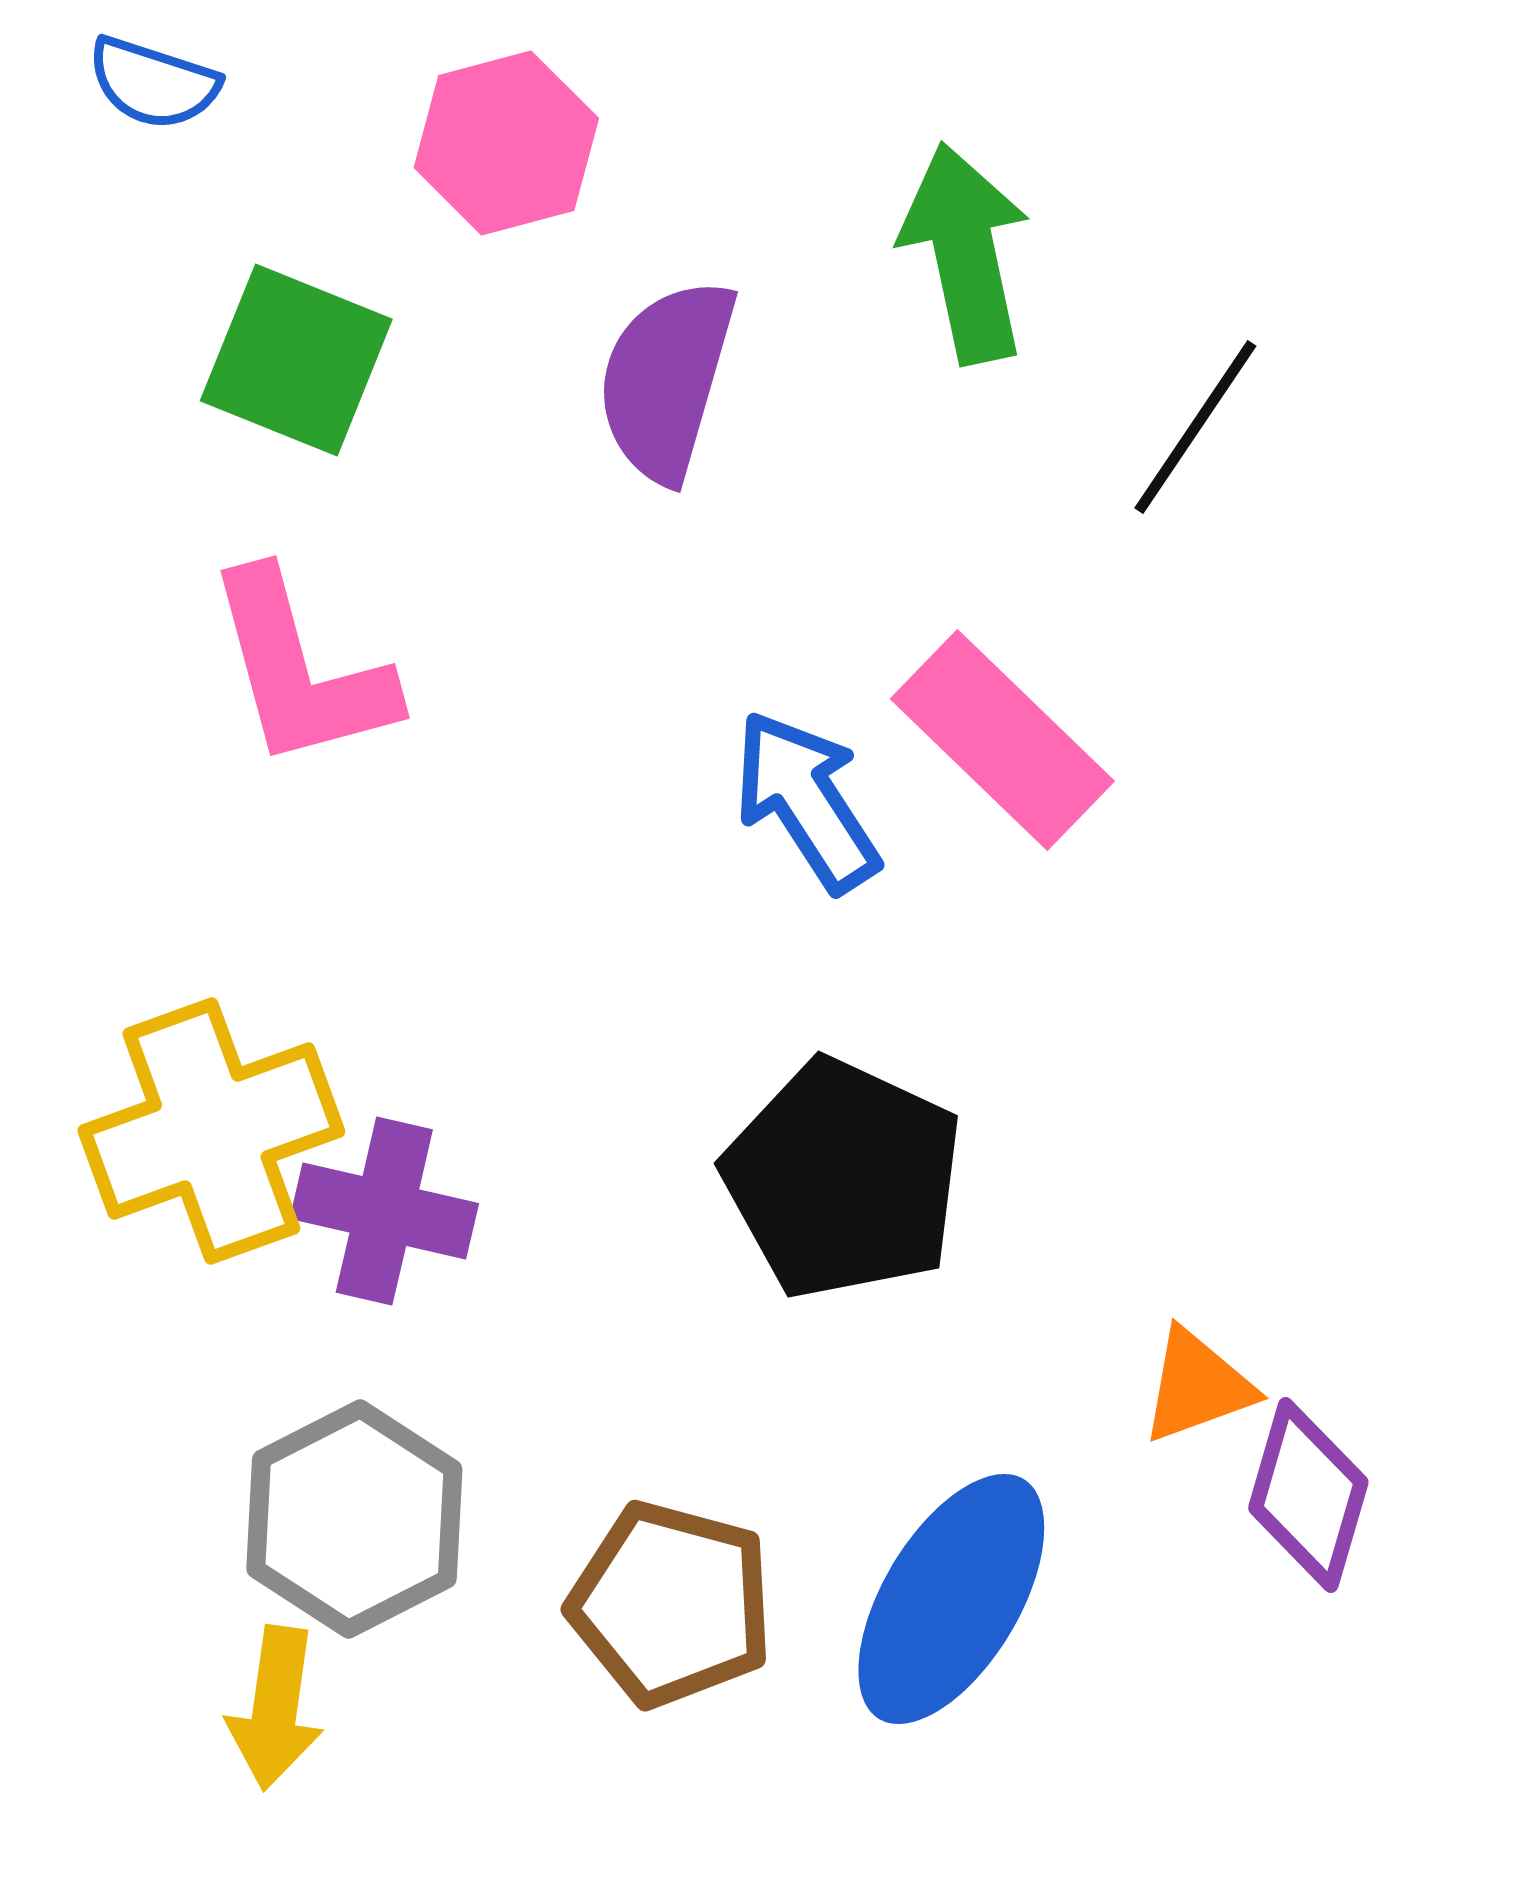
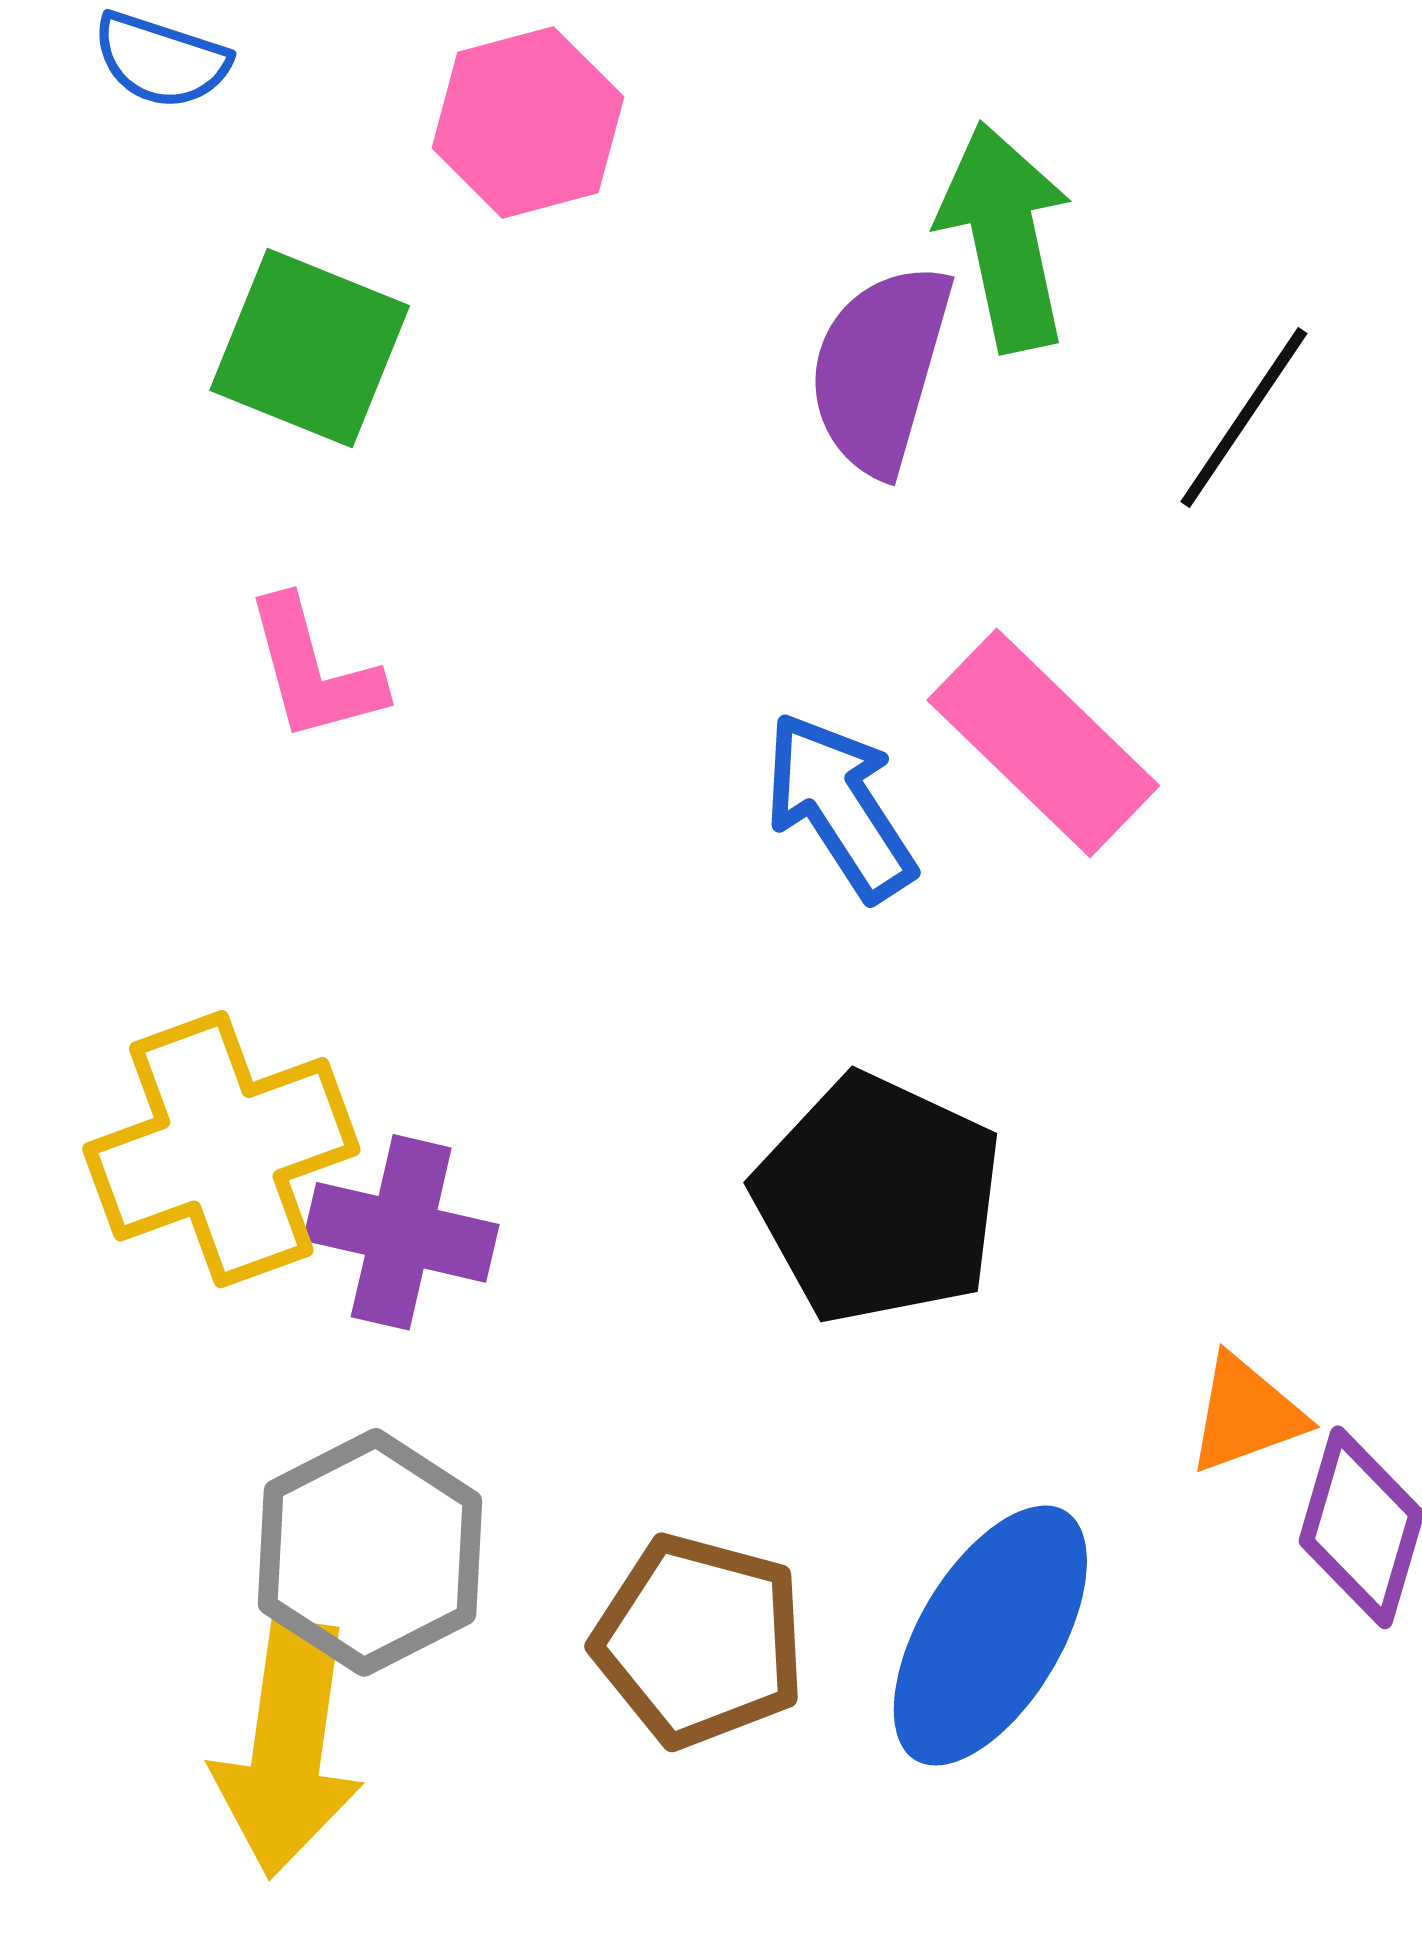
purple semicircle: (666, 380) -> (880, 369), moved
pink L-shape: (300, 670) -> (314, 670), size x0.7
yellow arrow: (275, 1708) -> (288, 1749), size x1.5

